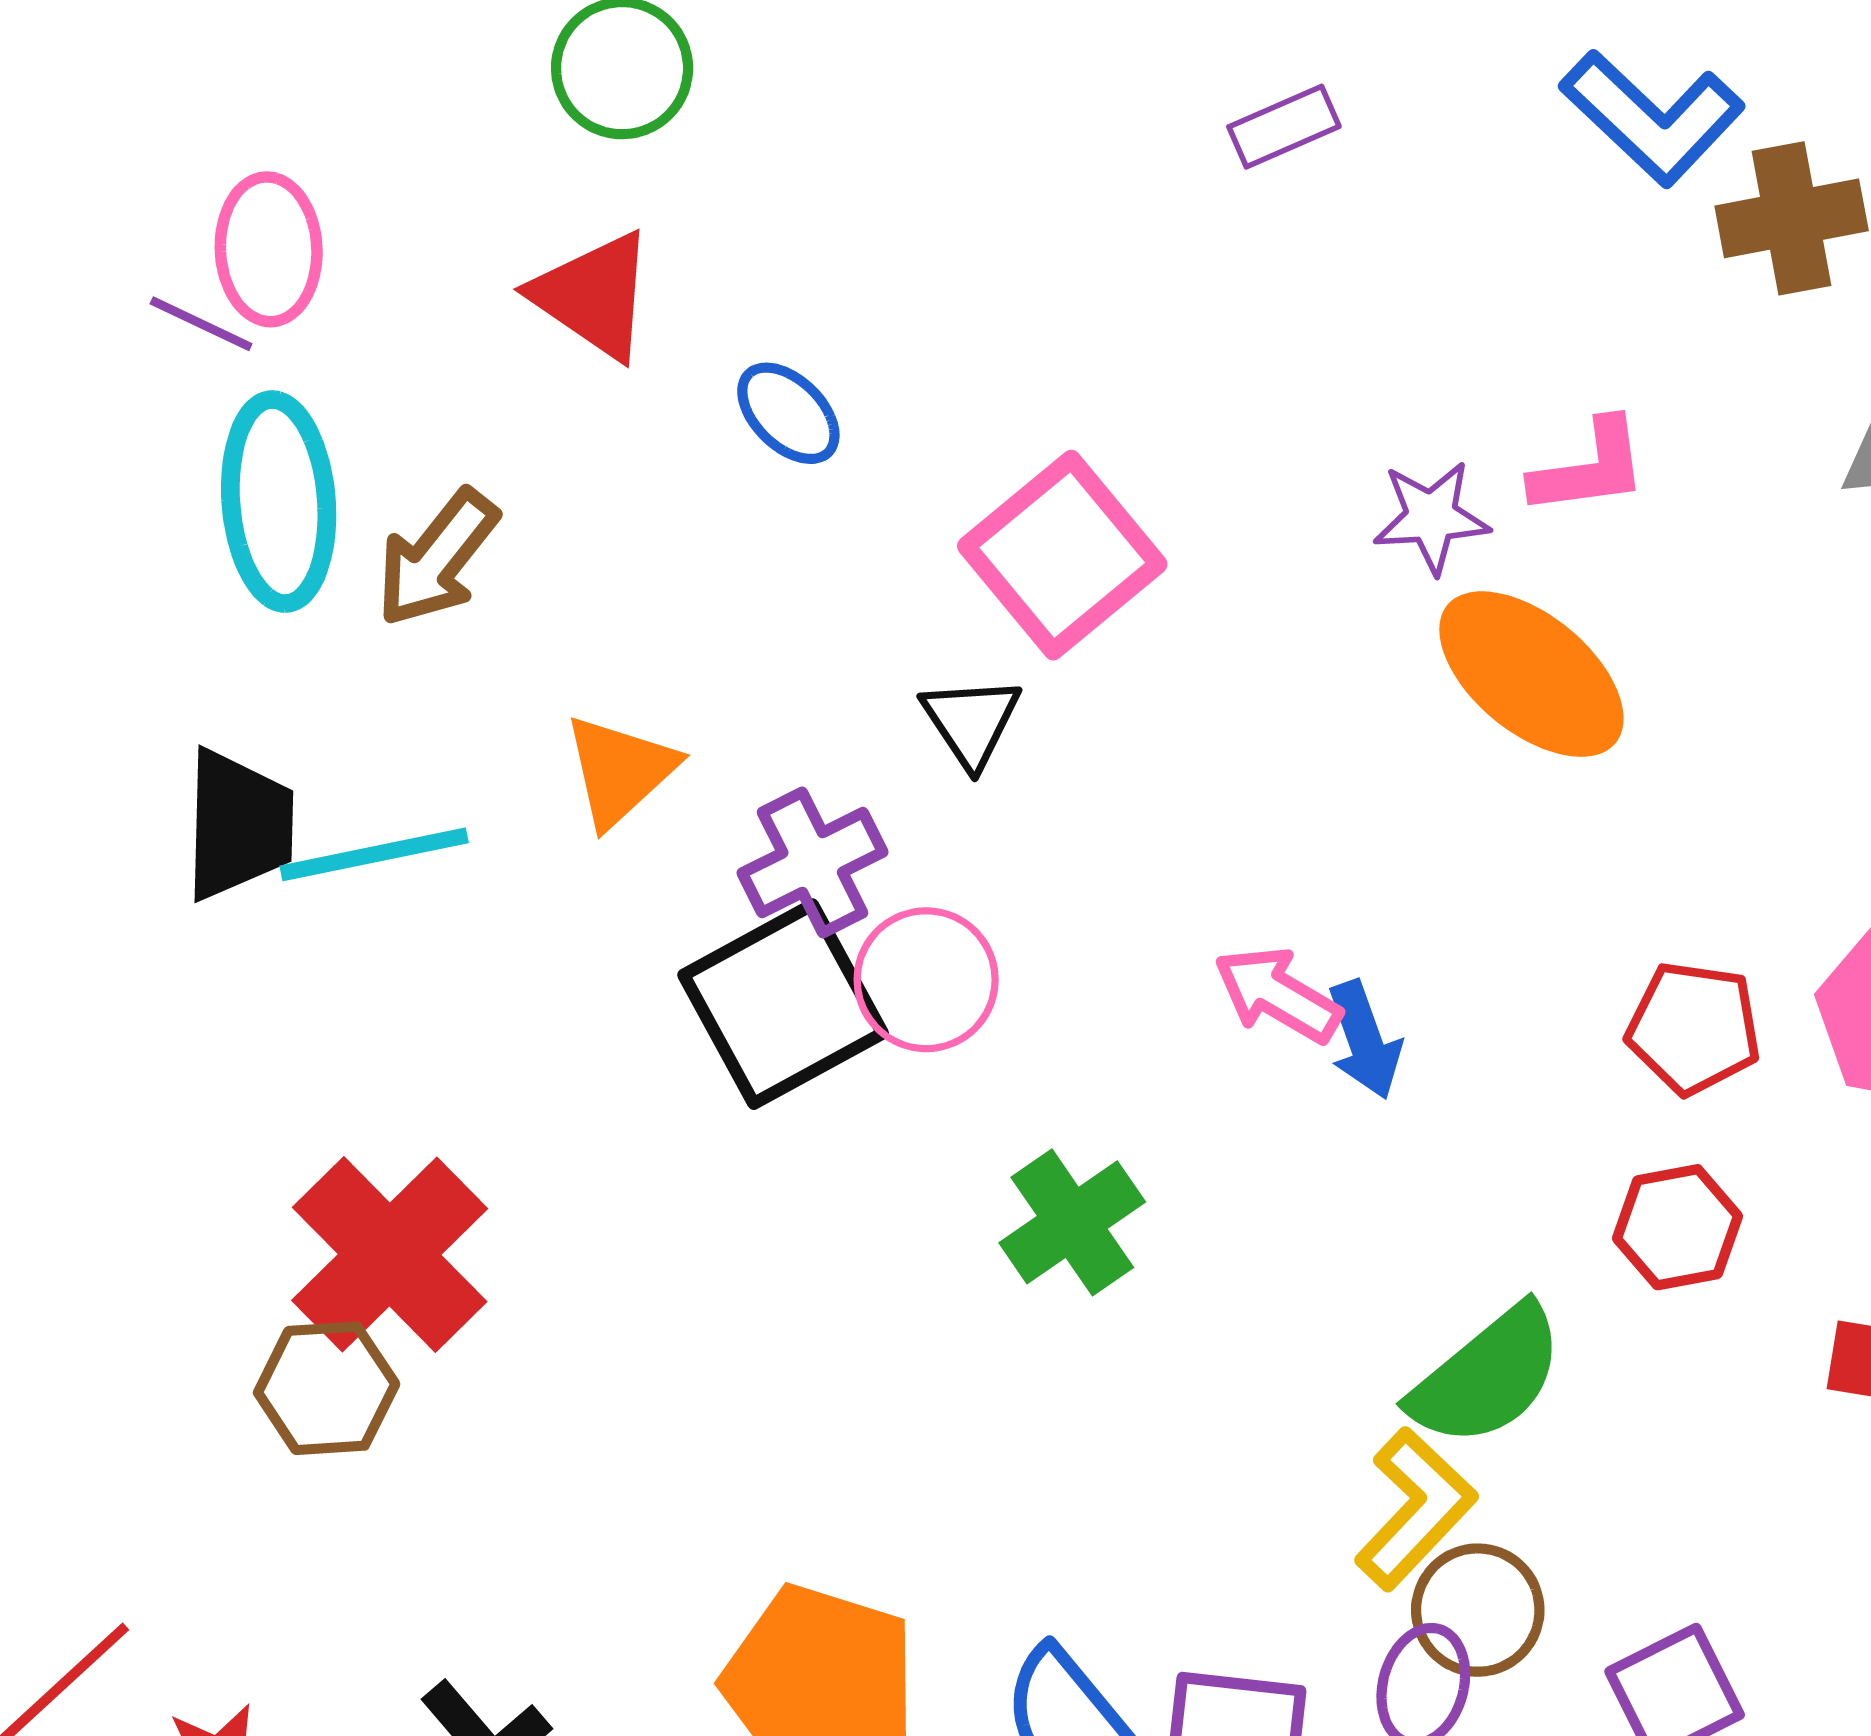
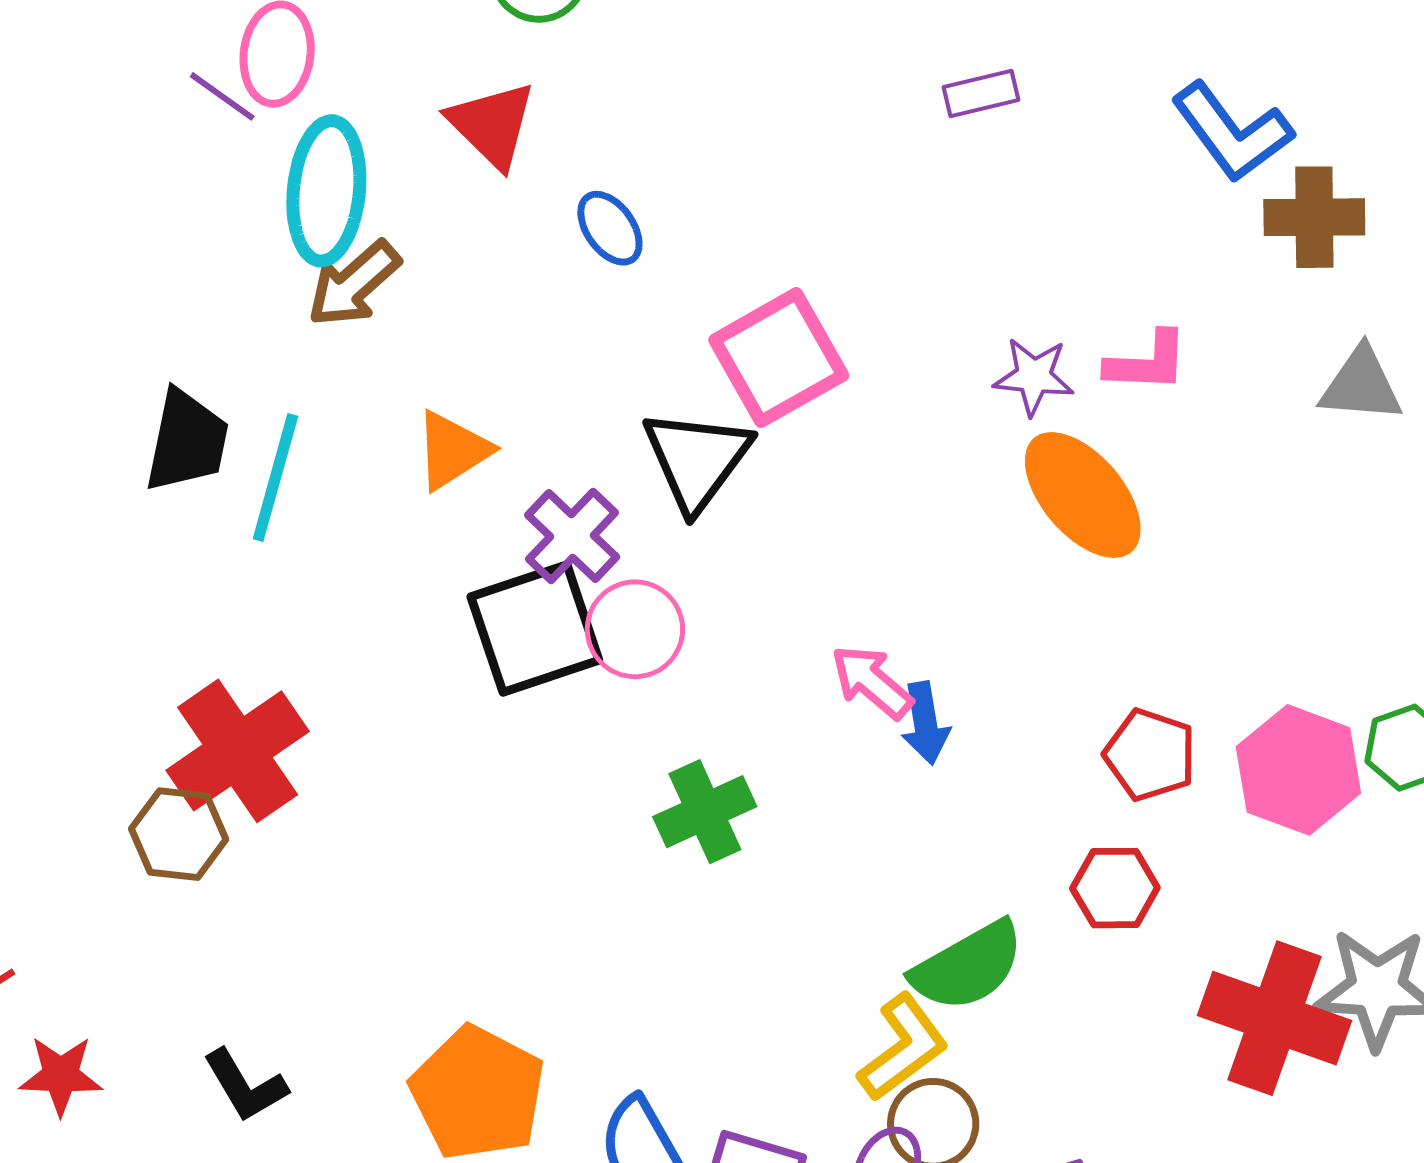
cyan ellipse: (279, 502) -> (326, 191), moved
black triangle: (971, 722) -> (697, 460), size x1.6
cyan line: (374, 854) -> (275, 477), turned -73
purple cross: (813, 862) -> (572, 536), turned -30

